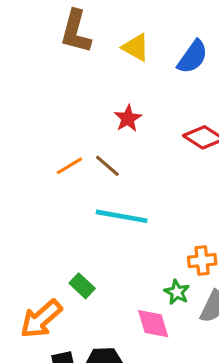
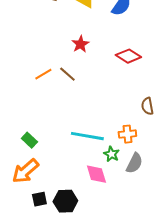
cyan line: (122, 216) -> (87, 136), moved
green rectangle: (82, 286) -> (29, 140), moved

